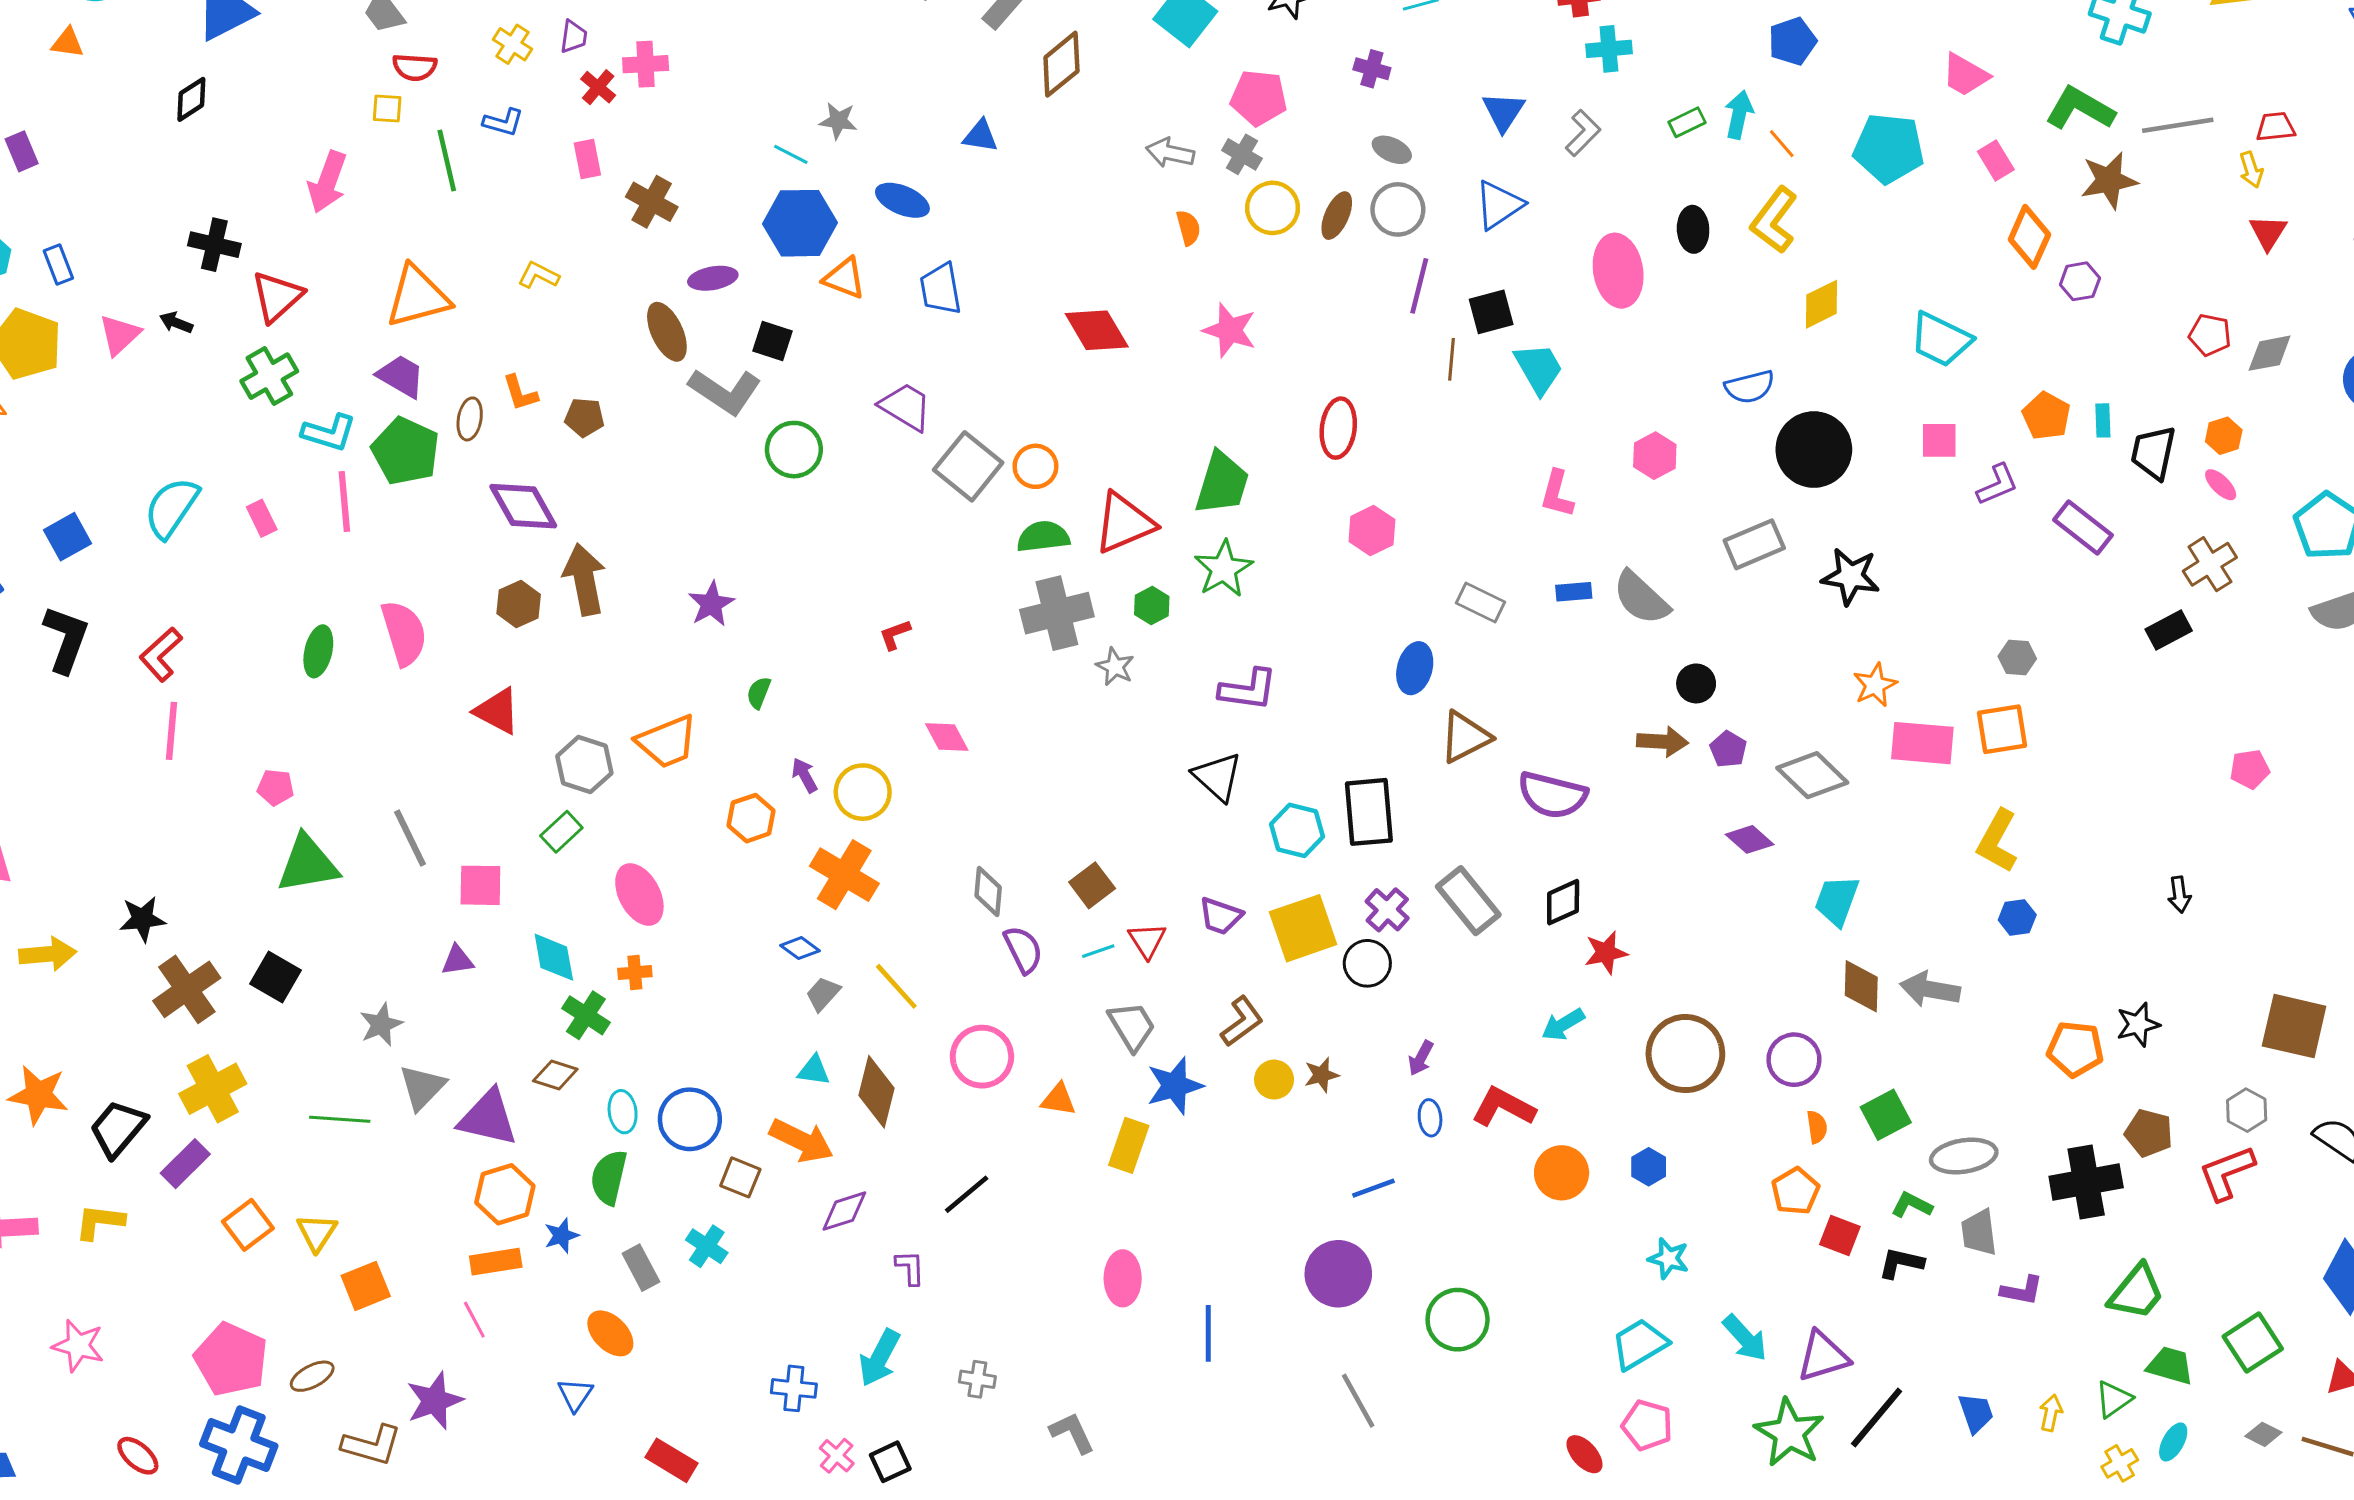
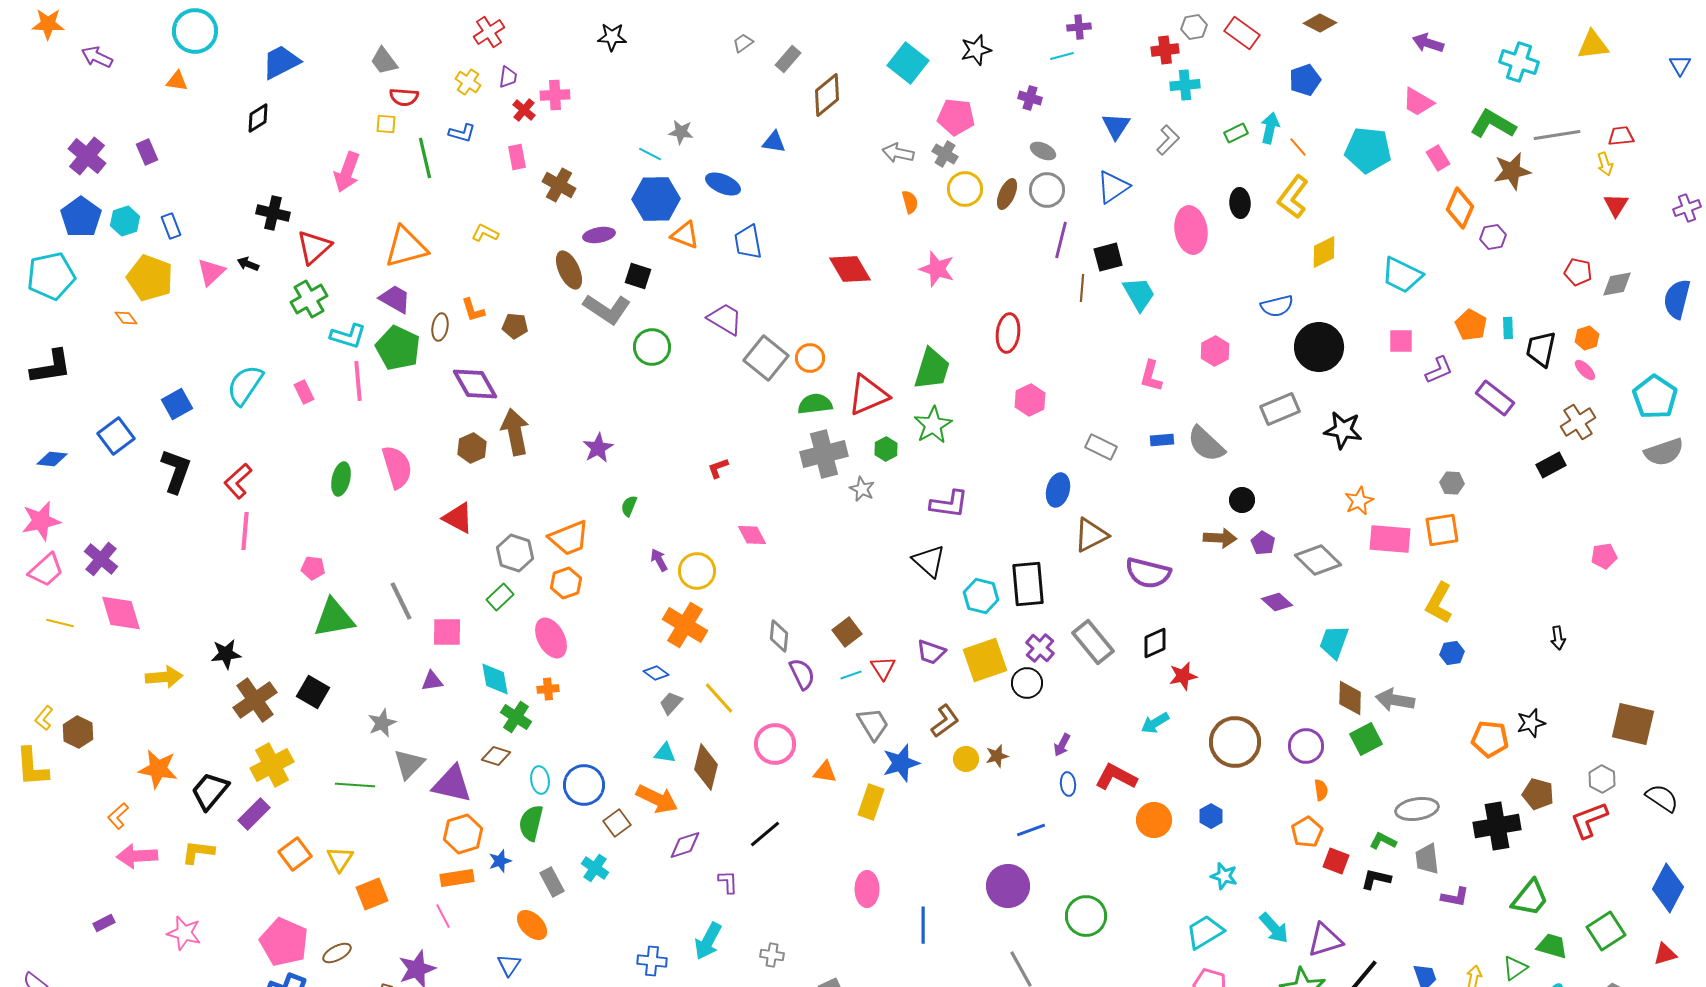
orange hexagon: (751, 818) -> (566, 583), moved
green square: (1886, 1115) -> (1366, 739), moved
brown square: (740, 1177) -> (617, 823), turned 32

